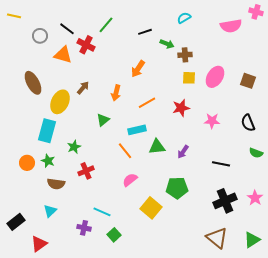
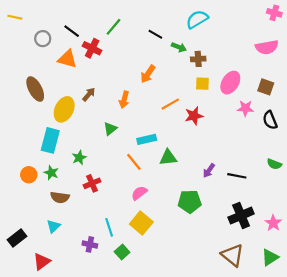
cyan semicircle: (184, 18) -> (197, 19), size x1.5
pink semicircle: (231, 26) -> (267, 47), moved
black line: (145, 32) -> (155, 34), turned 48
orange line: (147, 103) -> (170, 104), moved
pink star: (212, 121) -> (245, 108), moved
black semicircle: (248, 123) -> (270, 120), moved
purple arrow: (183, 152) -> (209, 170), moved
pink star: (255, 198) -> (273, 223), moved
yellow square: (151, 208) -> (141, 223), moved
cyan line: (102, 212) -> (109, 227), turned 48

